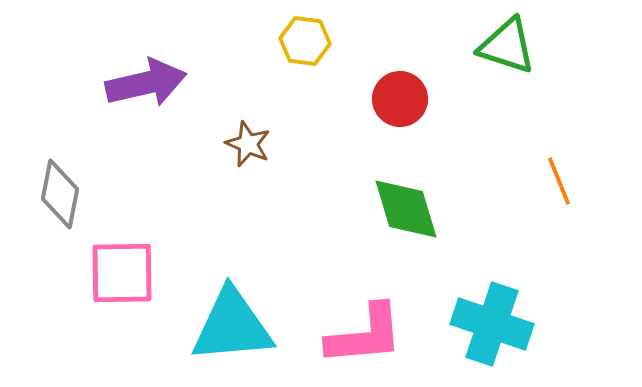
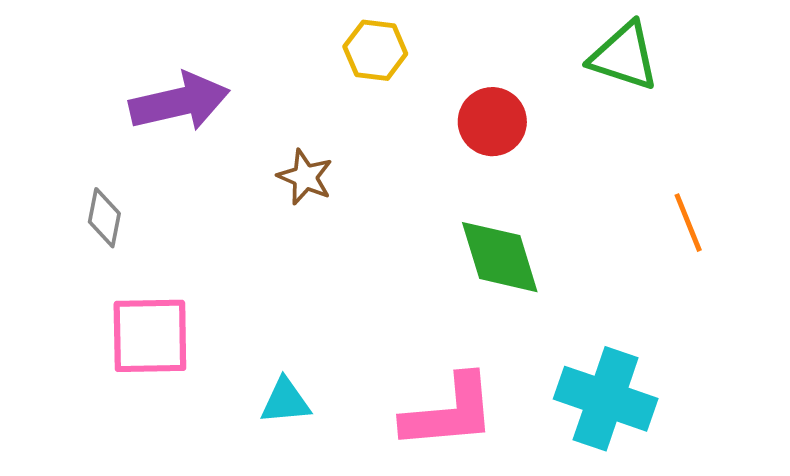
gray diamond: (60, 194) -> (104, 218), moved, size x0.7
cyan triangle: (232, 326) -> (285, 401), size x0.5

